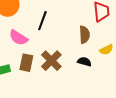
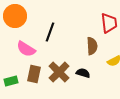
black semicircle: (84, 62) -> (83, 73), moved

